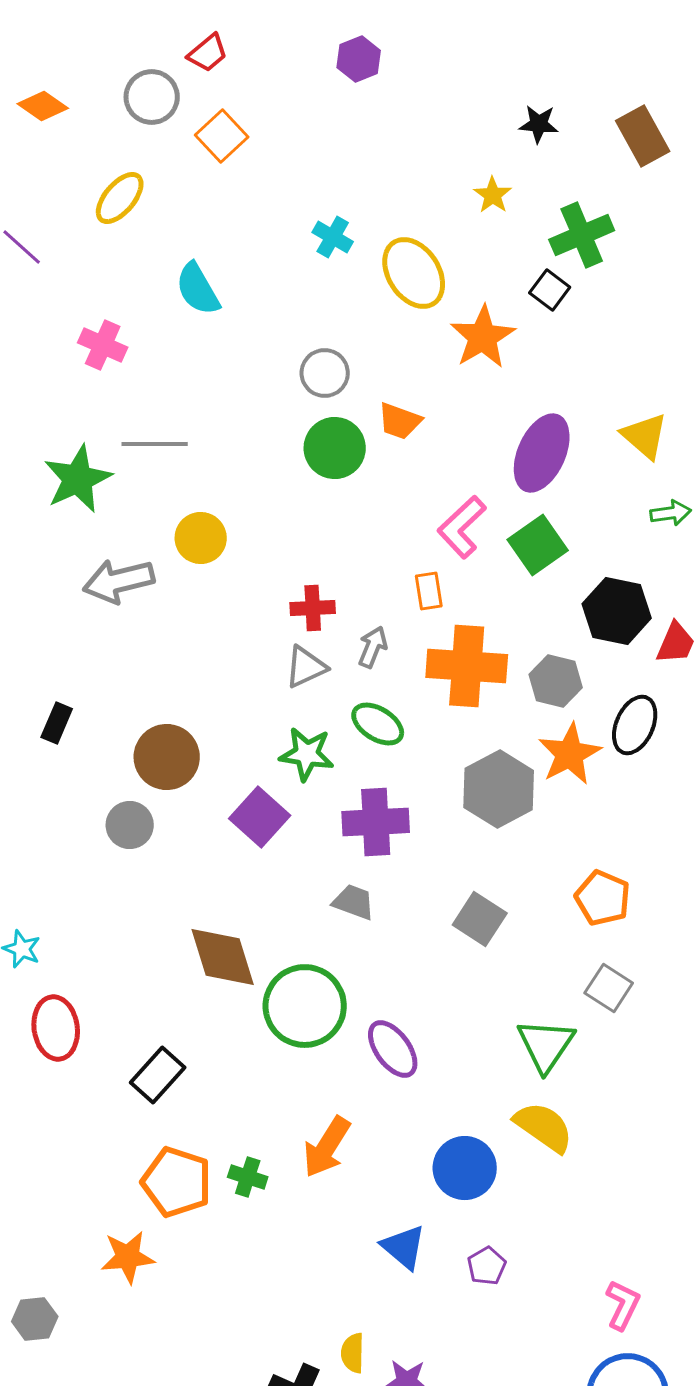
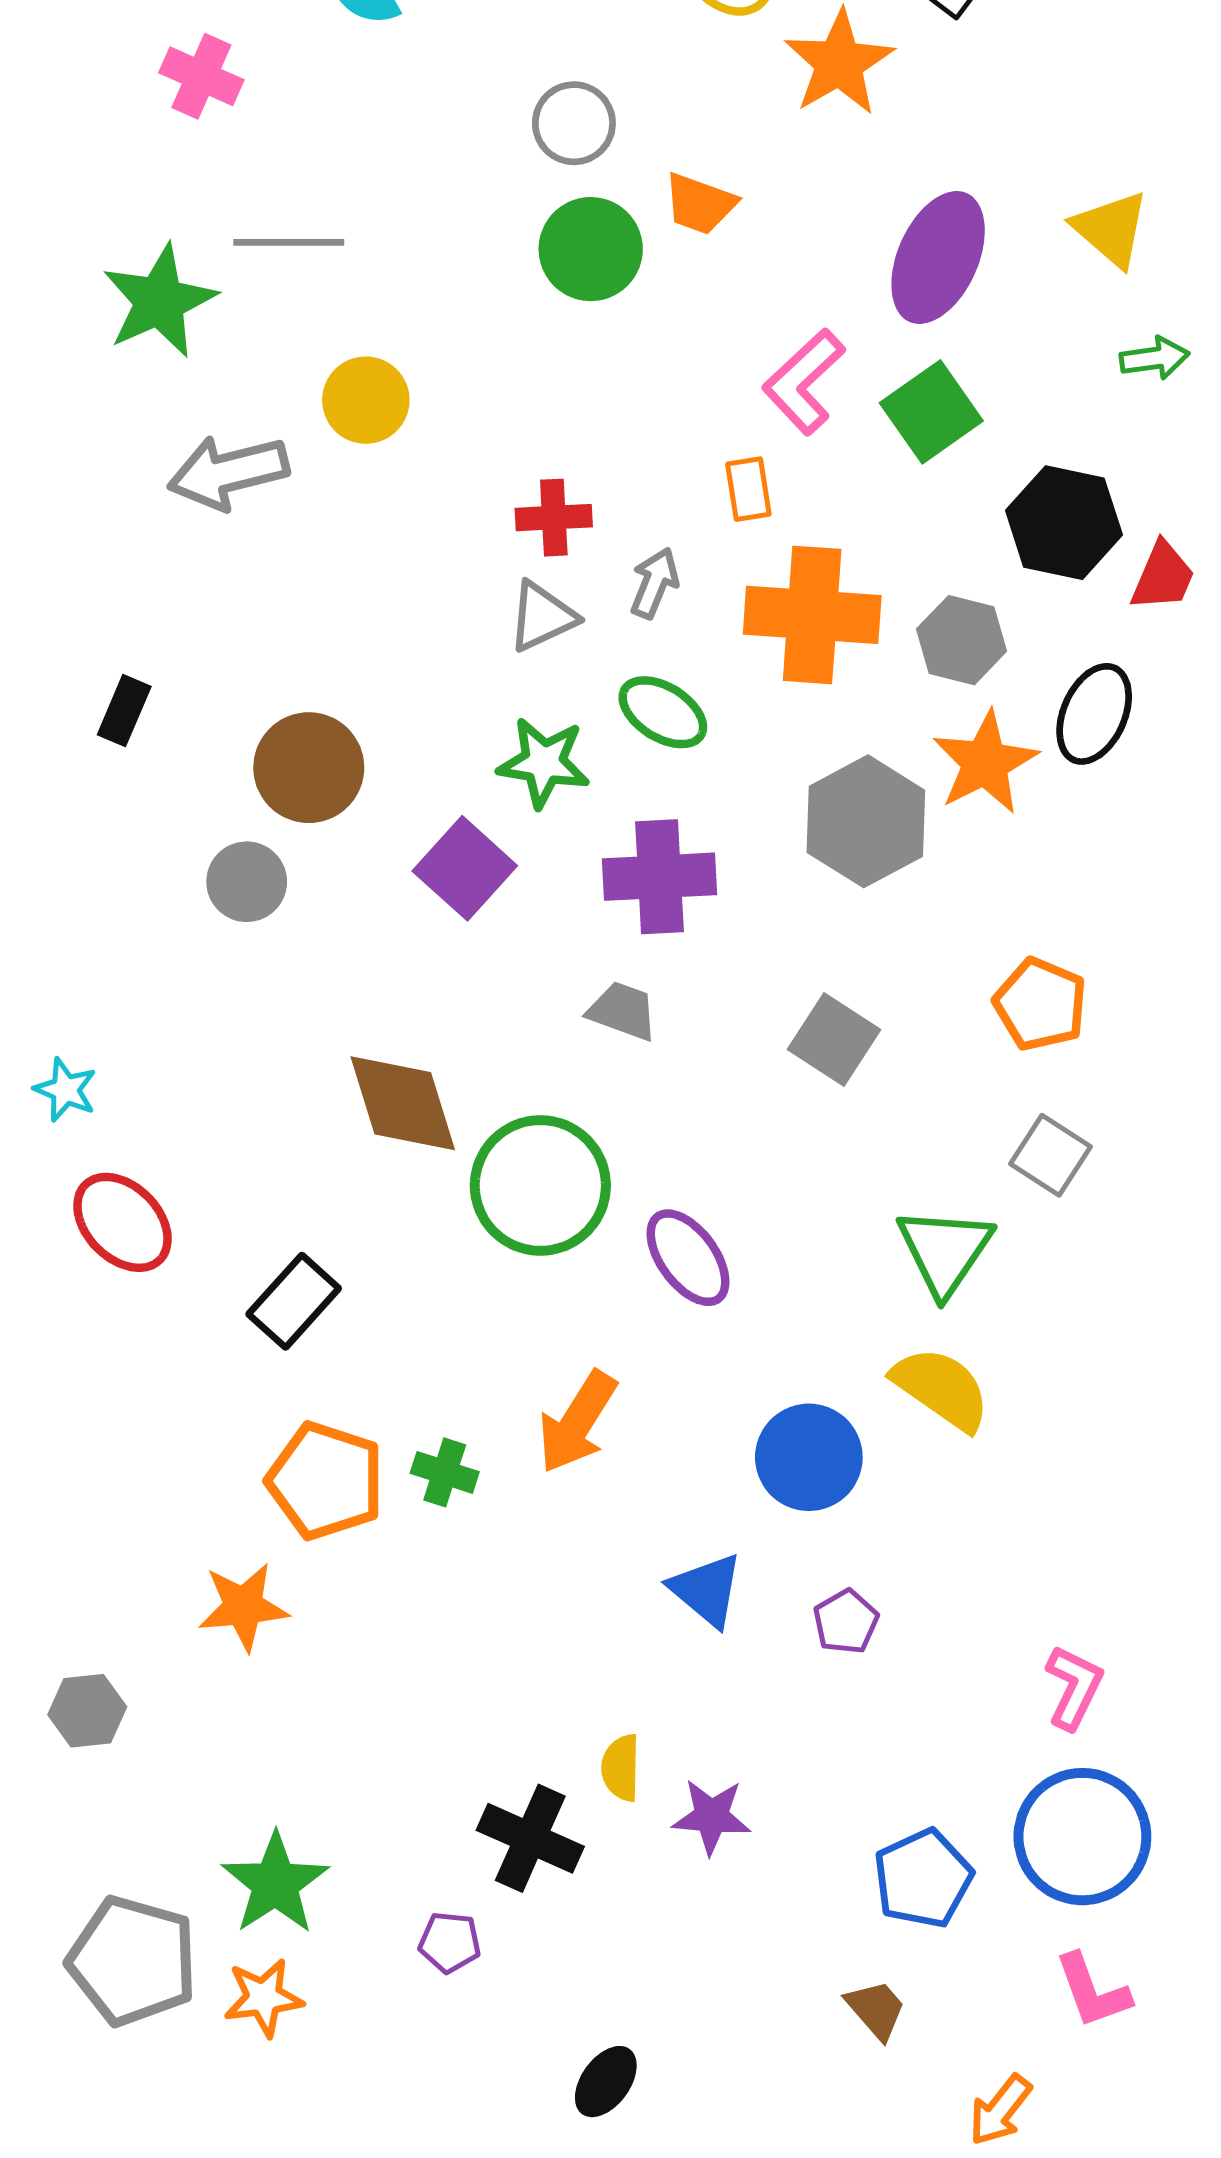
red ellipse: (56, 1028) -> (123, 1222), turned -36

